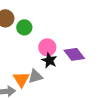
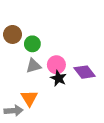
gray triangle: (35, 76) -> (33, 66), moved

